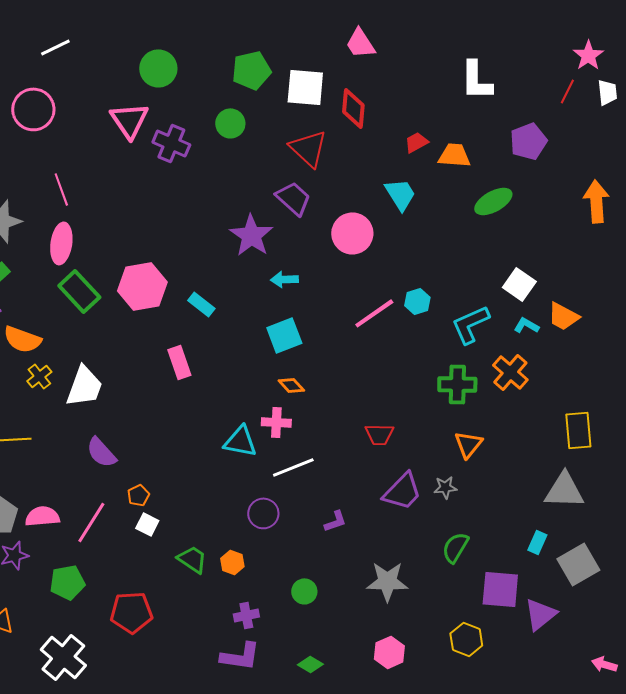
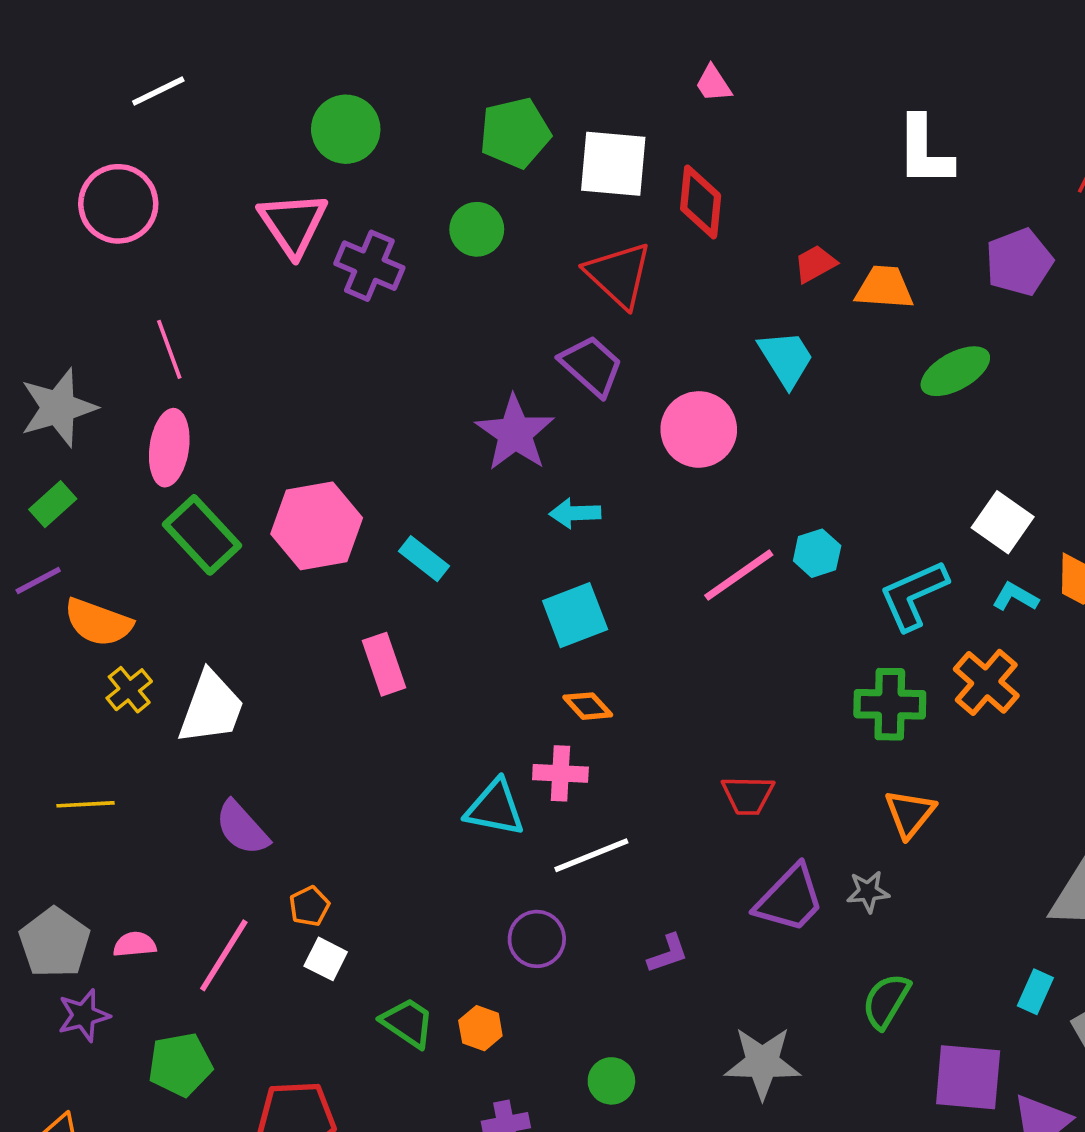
pink trapezoid: (360, 43) -> (713, 84), size x0.7
pink semicircle: (42, 516) -> (135, 944), size x0.7

